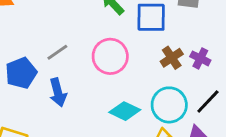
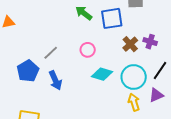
pink circle: (110, 56) -> (88, 50), size x0.6
cyan diamond: (125, 111) -> (102, 74), moved

